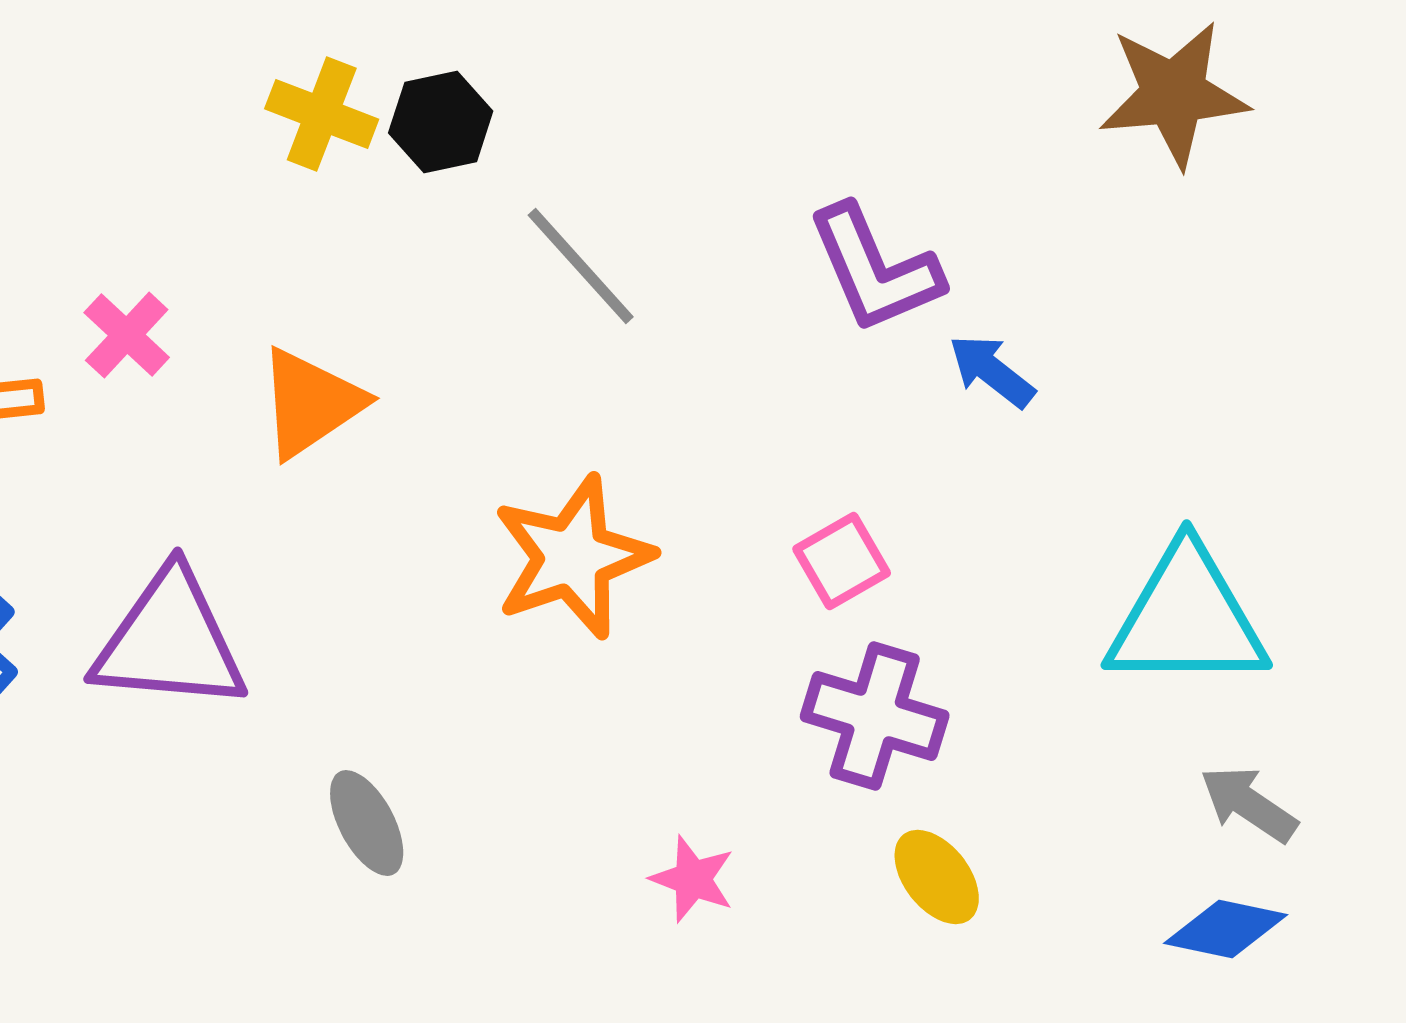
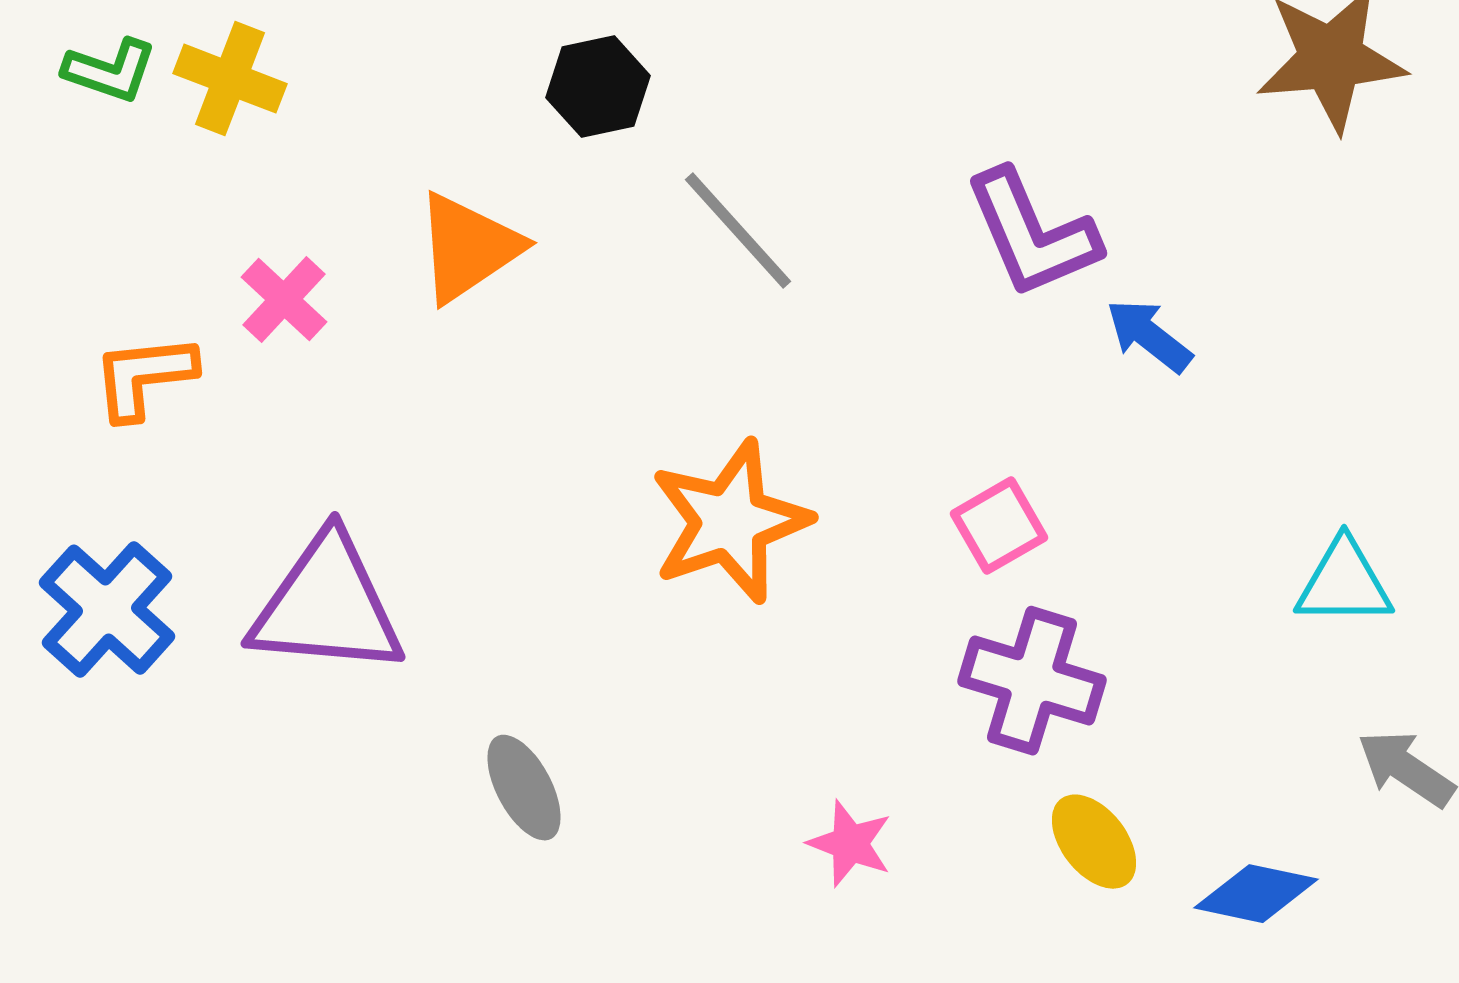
yellow cross: (322, 114) -> (230, 79), moved
orange triangle: (311, 403) -> (468, 248), moved
cyan triangle: (1187, 618) -> (1344, 583), size x0.6
blue diamond: (1226, 929) -> (1256, 894), moved

